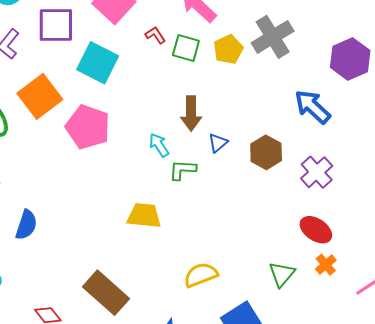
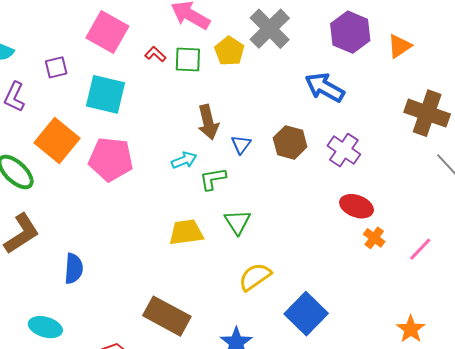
purple square: (56, 25) -> (56, 67), size x0.6
cyan arrow: (159, 145) -> (184, 160), turned 115
green triangle: (282, 274) -> (237, 222), moved

